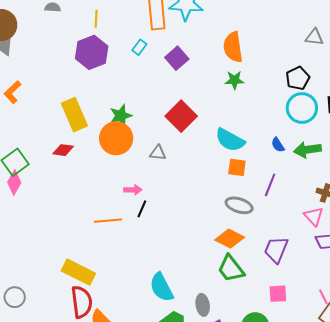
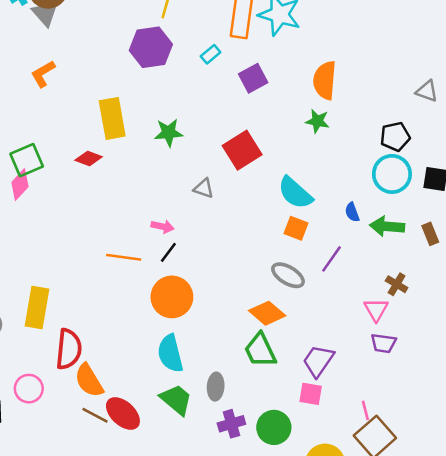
orange circle: (116, 138) -> (172, 297), moved
purple trapezoid: (276, 250) -> (318, 361), moved
yellow rectangle: (78, 272) -> (37, 308), moved, turned 60

